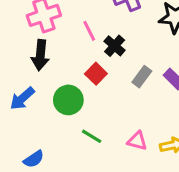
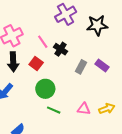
red square: (96, 74) -> (36, 63), moved
green circle: (68, 100) -> (45, 89), moved

